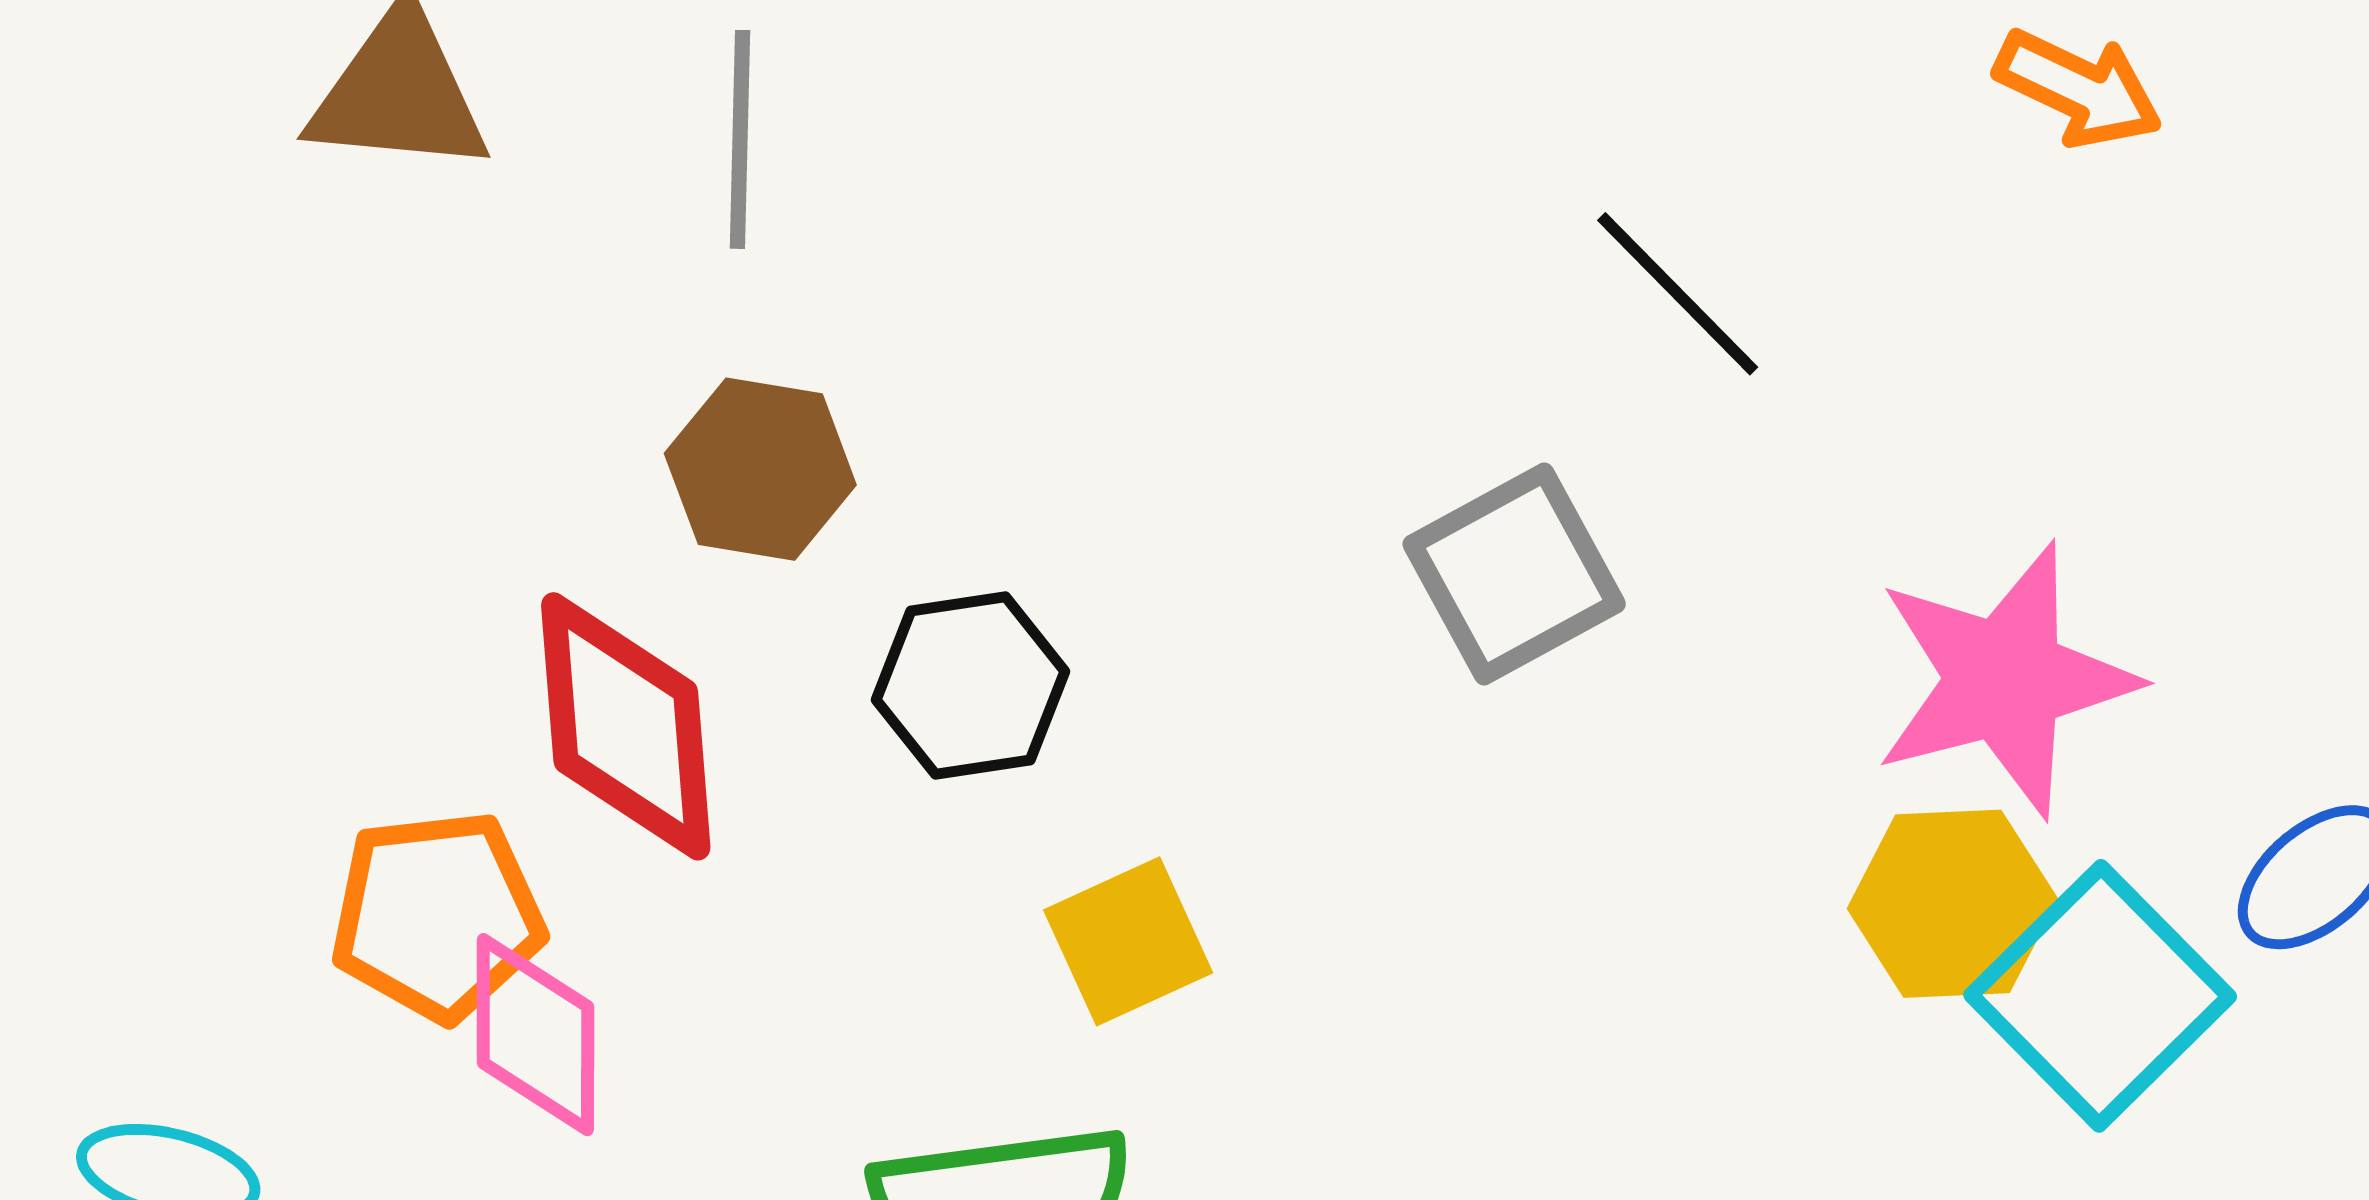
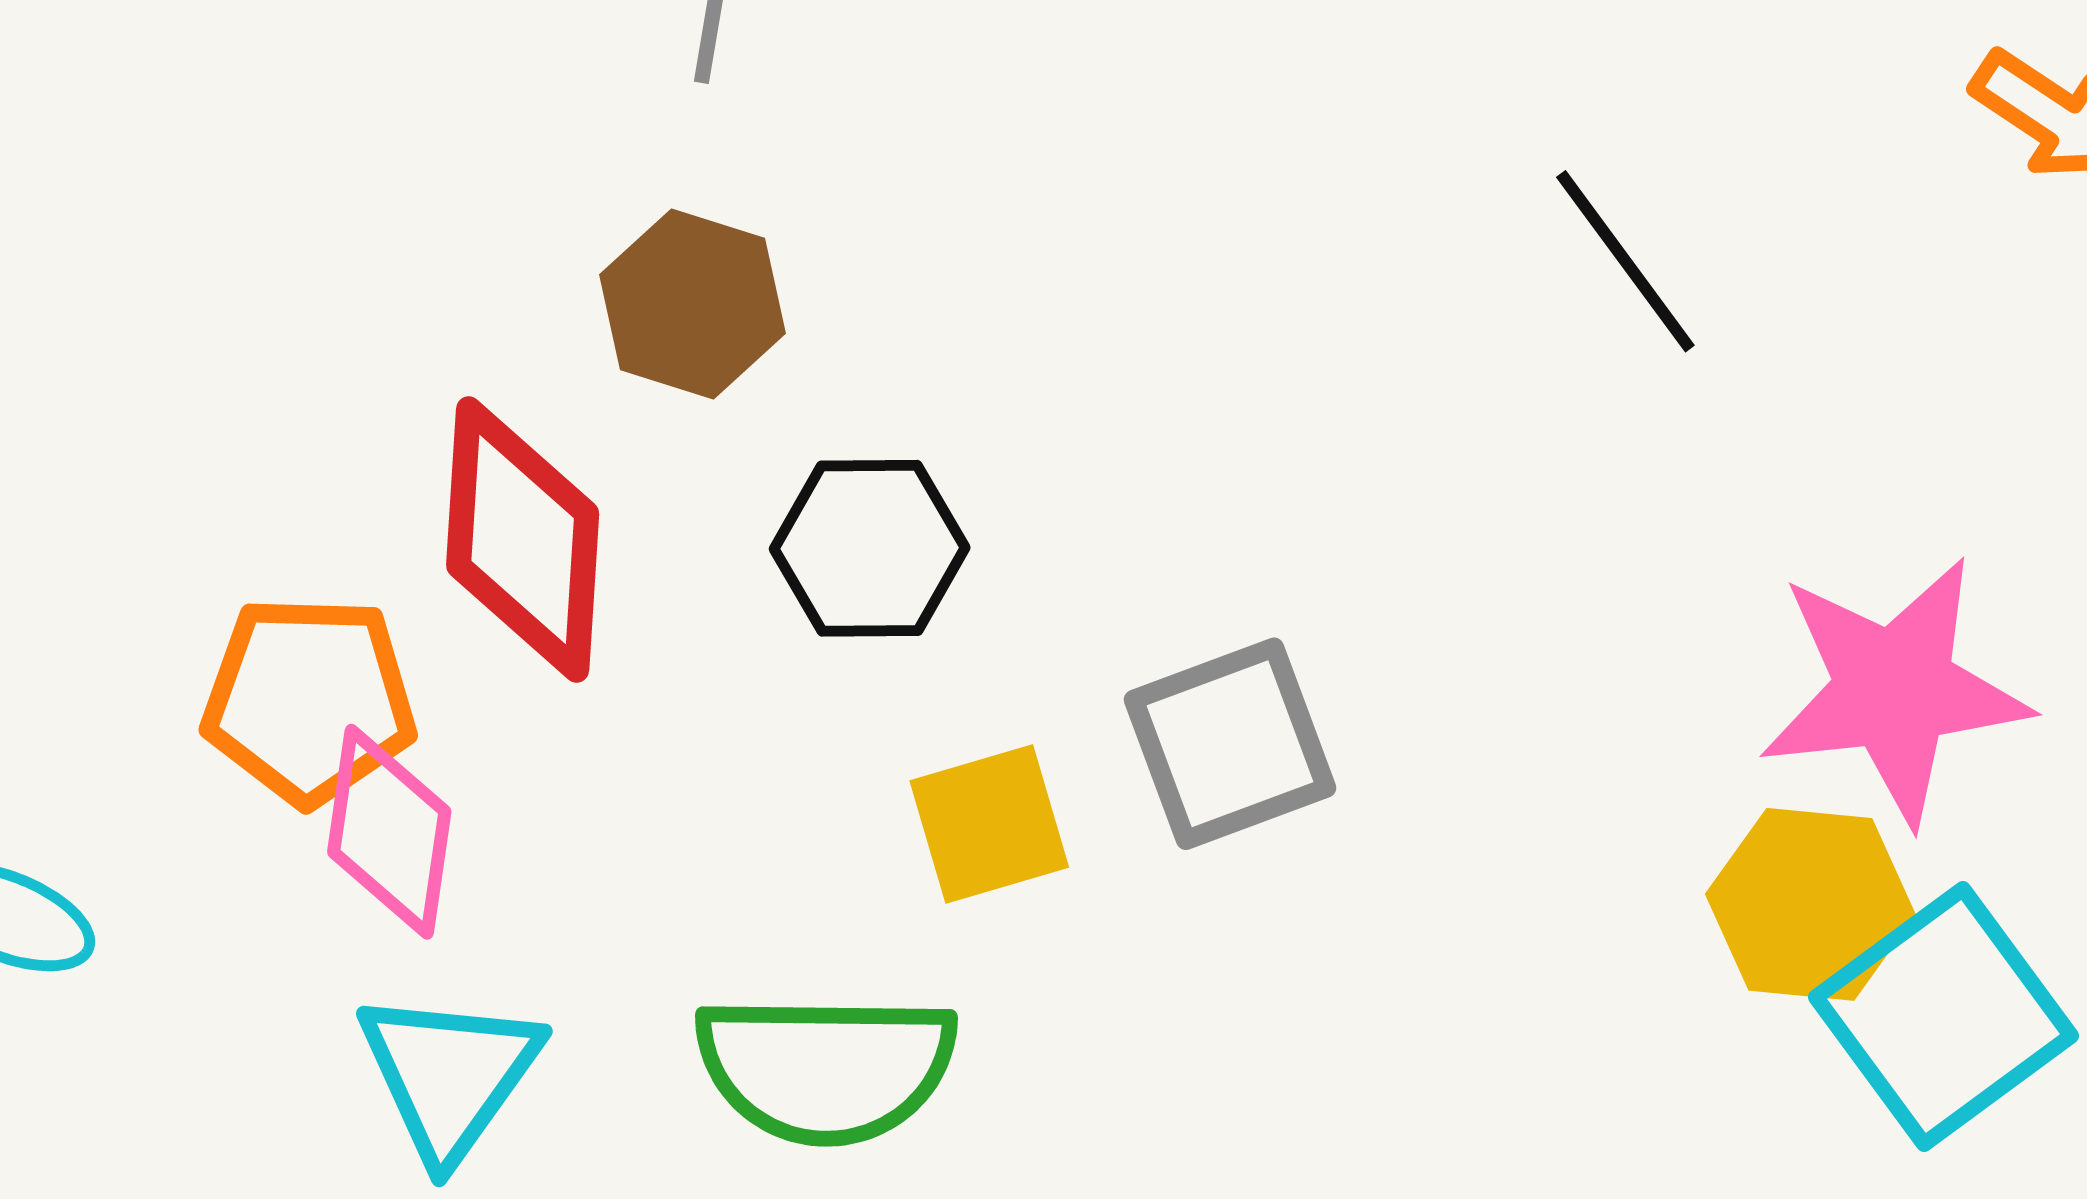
gray square: (1514, 574) -> (1230, 744), moved

